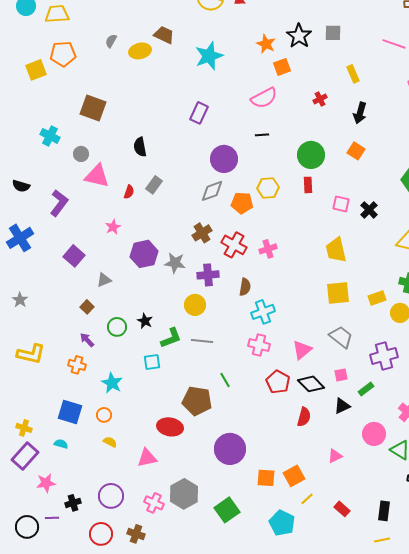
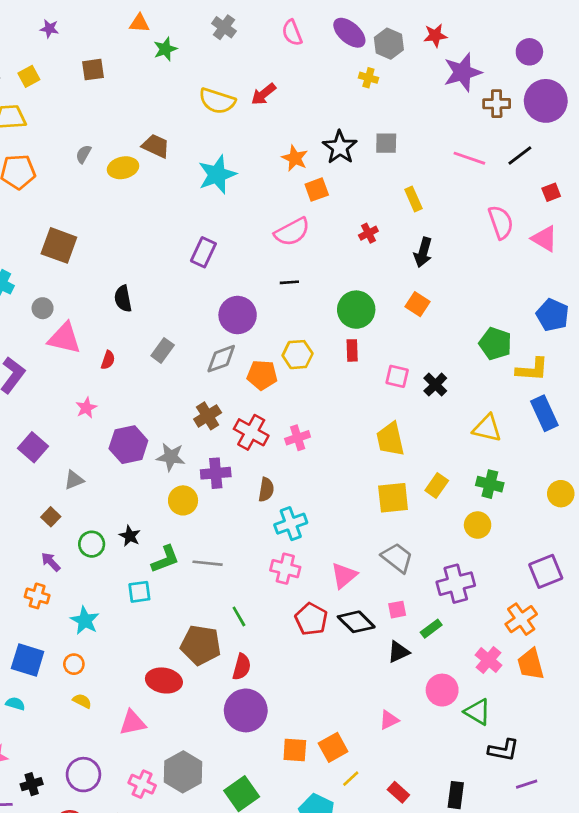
gray rectangle: (154, 185) -> (163, 350), moved
yellow rectangle: (377, 298) -> (437, 485), moved, turned -36
yellow circle: (195, 305) -> (183, 500), moved
red semicircle: (304, 417) -> (242, 667), moved

